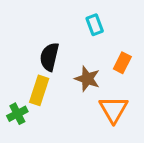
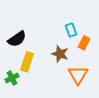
cyan rectangle: (95, 25) -> (71, 30), moved
black semicircle: (49, 57) -> (17, 39), moved, turned -138

